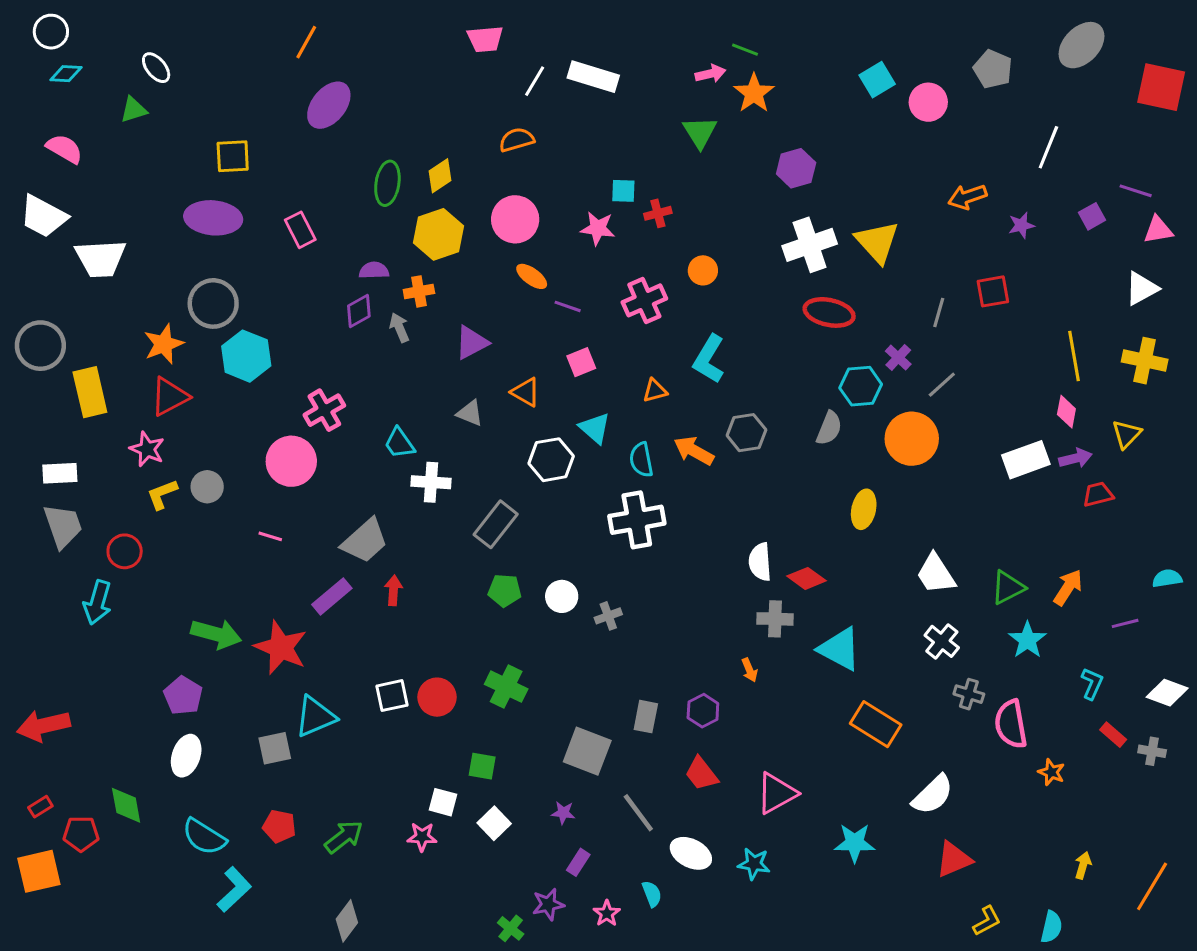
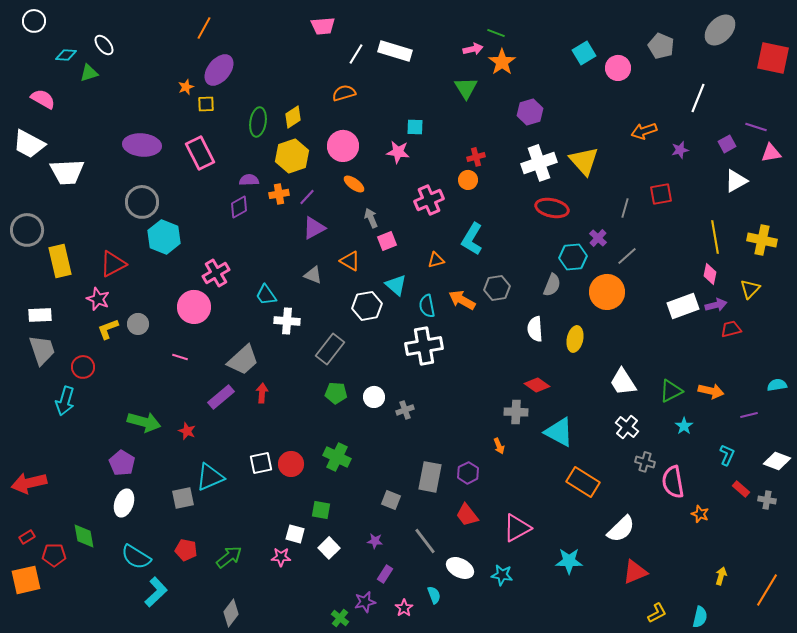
cyan diamond: (66, 74) -> (66, 55), moved
yellow square: (233, 156) -> (206, 104), moved, size x0.7
red cross: (658, 213) -> (476, 157), moved
pink rectangle: (300, 230) -> (200, 153), size x1.4
white triangle: (1142, 288) -> (736, 181), moved
purple line: (568, 306) -> (307, 197), moved, turned -66
gray arrow: (399, 328) -> (371, 218), moved
orange star: (164, 344) -> (186, 87), moved, size x0.6
white semicircle: (760, 562) -> (535, 329), moved
orange arrow: (1068, 587) -> (711, 391), turned 70
cyan star: (1027, 640) -> (684, 426), size x0.7
red star: (281, 647) -> (187, 431), size x0.5
gray rectangle: (646, 717) -> (430, 477), size x1.4
gray square: (587, 751) -> (391, 500), size x0.6

